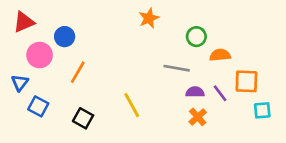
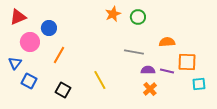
green circle: (196, 37) -> (138, 17), moved
purple line: (220, 93) -> (167, 71), turned -40

